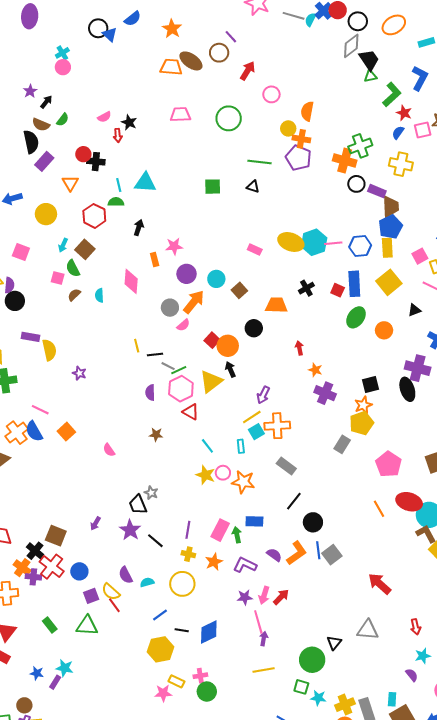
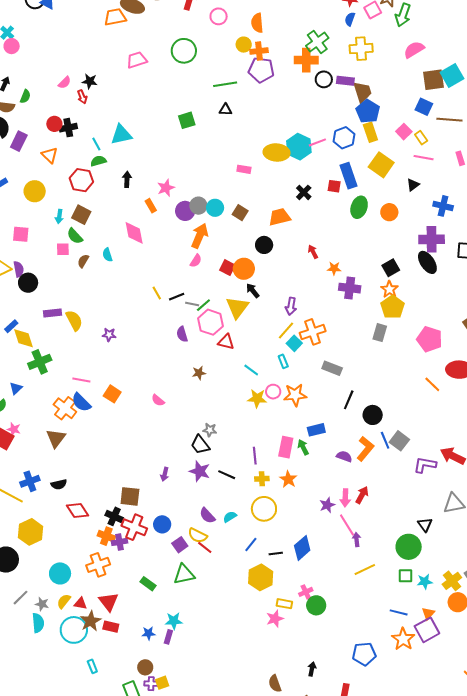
gray circle: (170, 308) -> (198, 206), moved
purple L-shape: (245, 565) -> (425, 465), moved

